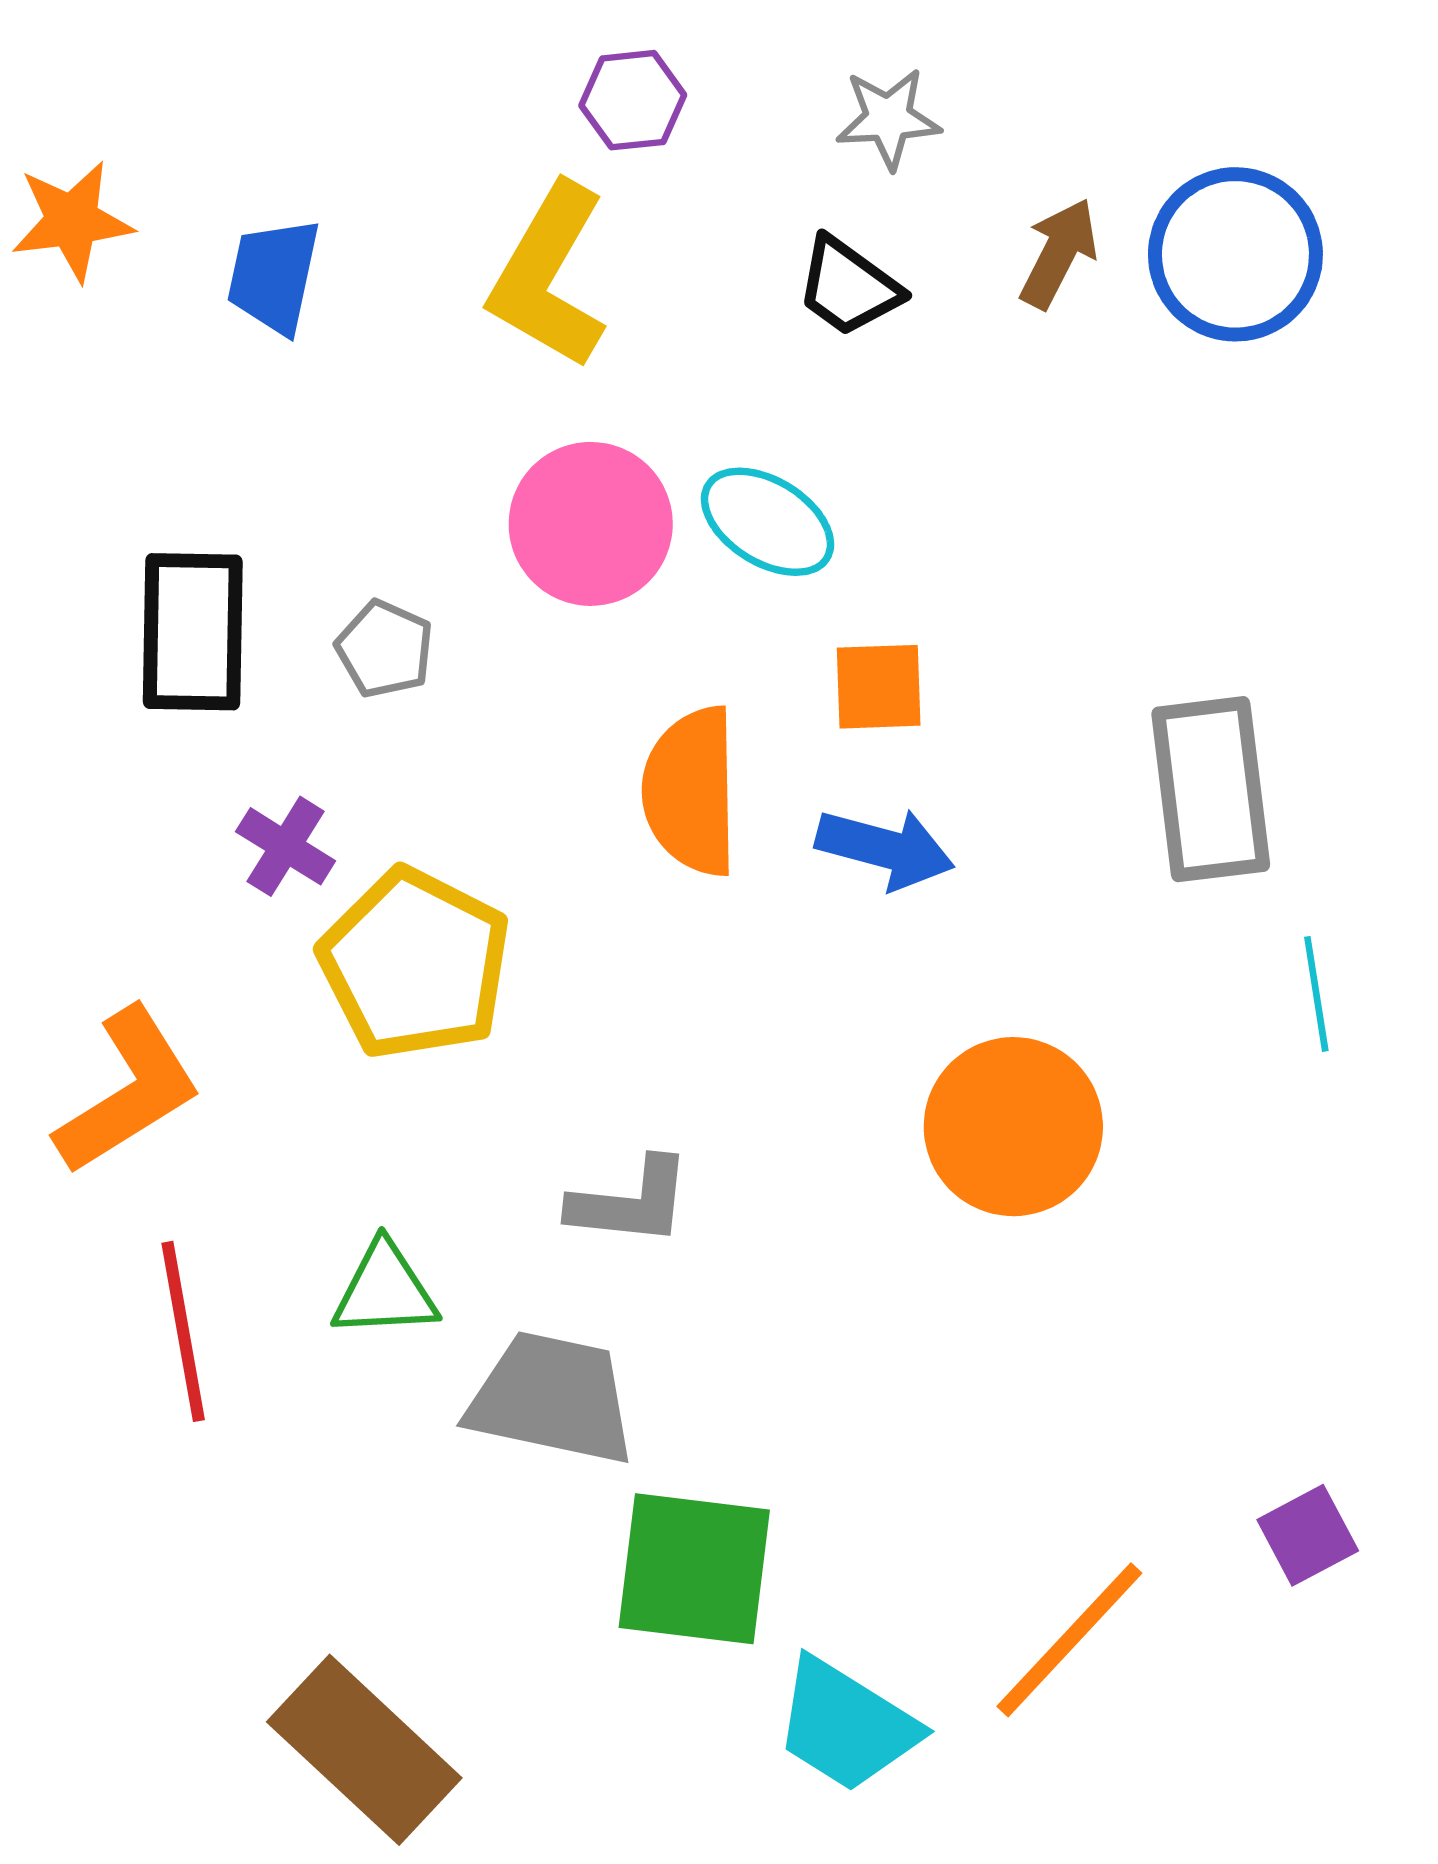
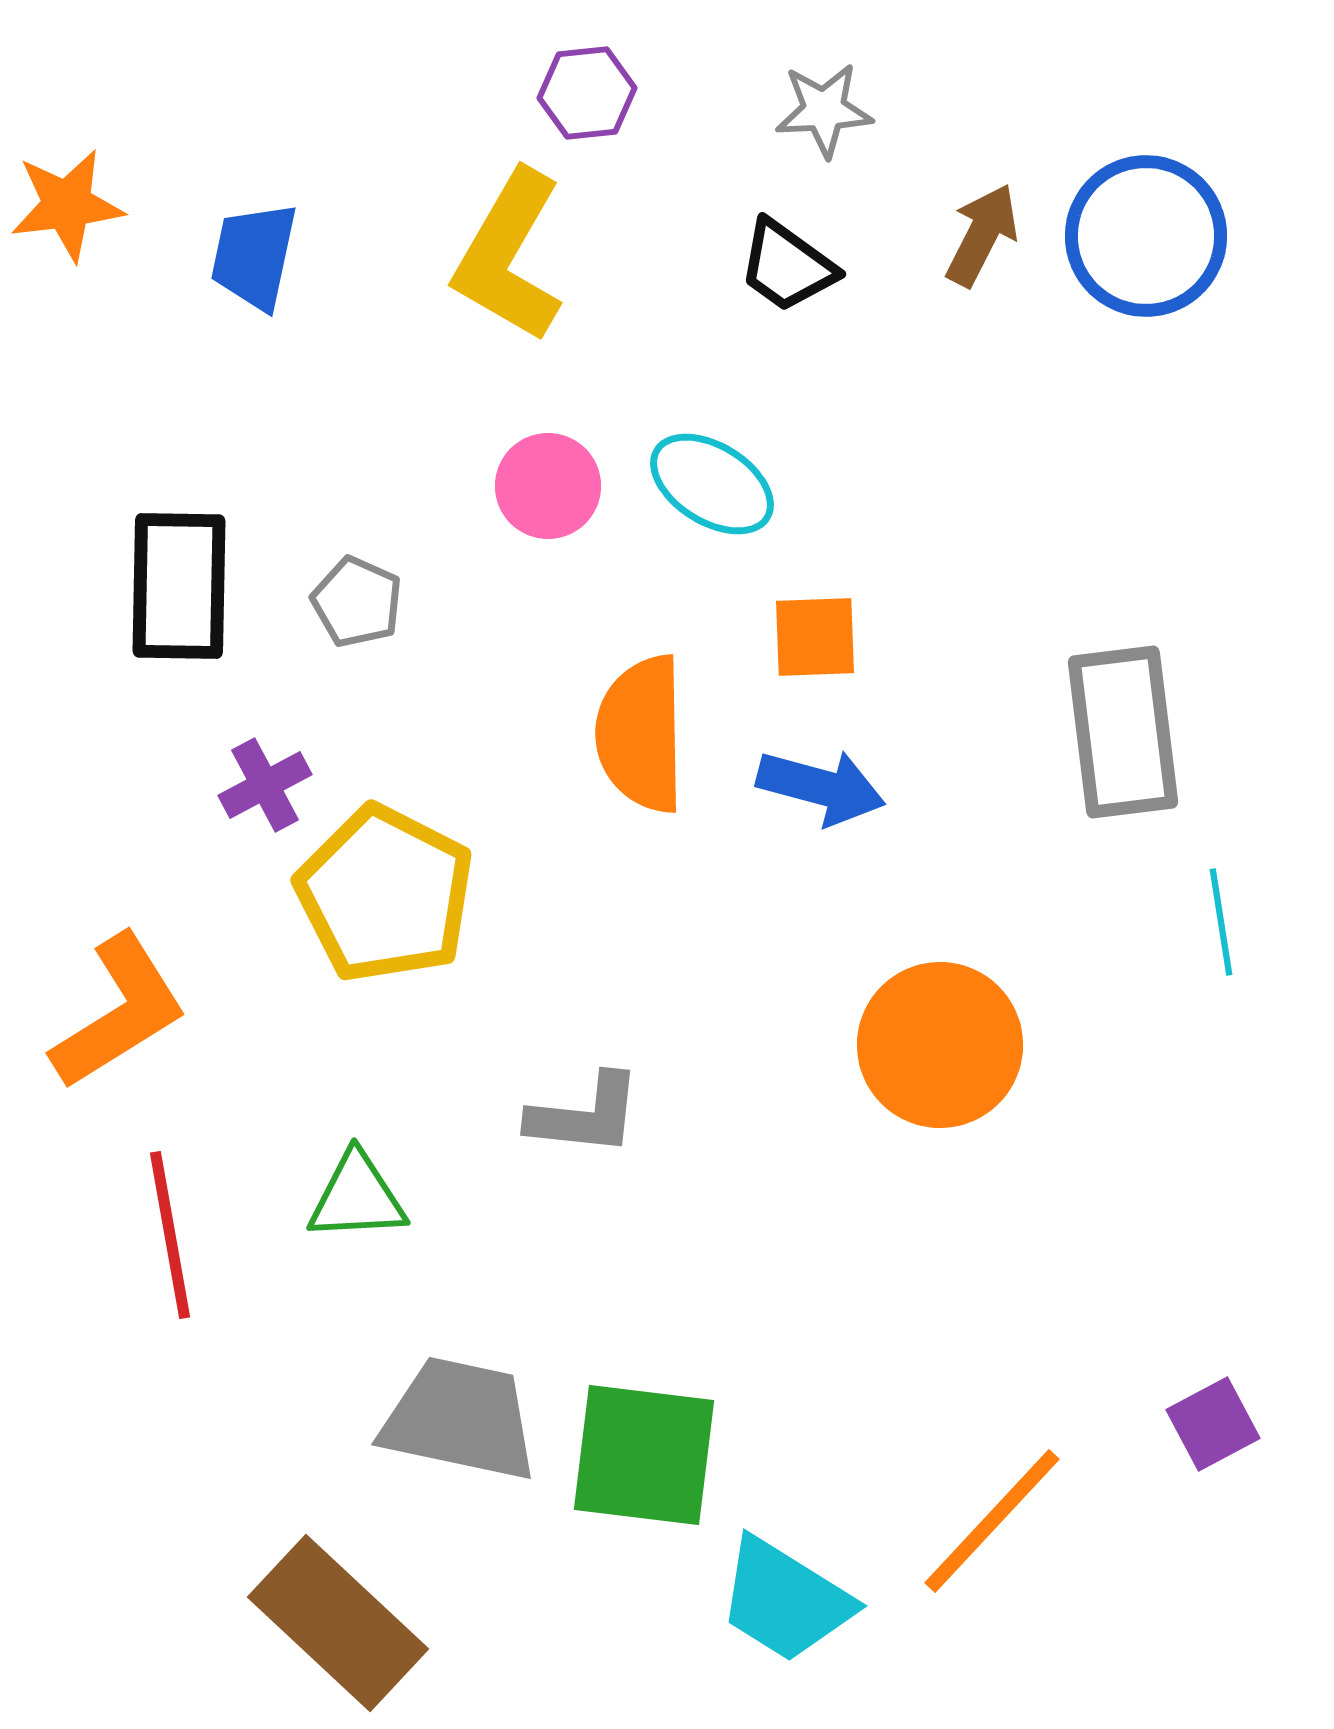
pink circle: (591, 524) -> (548, 486), size x0.7
purple cross: (286, 846) -> (265, 785), turned 30
gray trapezoid: (552, 1398) -> (460, 1419), moved

